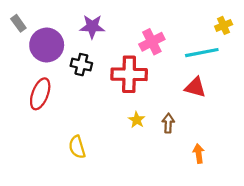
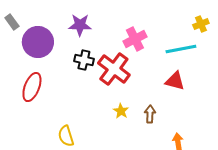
black cross: (81, 65) -> (84, 60), moved
red cross: (129, 74) -> (114, 69), turned 36

